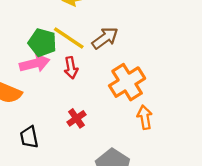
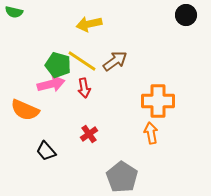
orange cross: (127, 82) -> (158, 101), moved, turned 32
black trapezoid: (29, 137) -> (46, 151), turned -30

